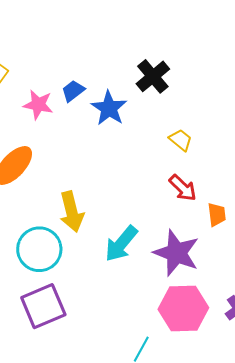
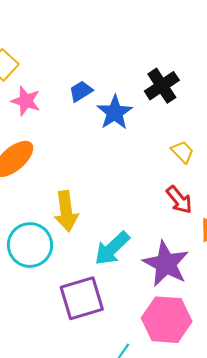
pink star: (38, 105) -> (26, 101), moved
purple square: (43, 306) -> (82, 298), moved

